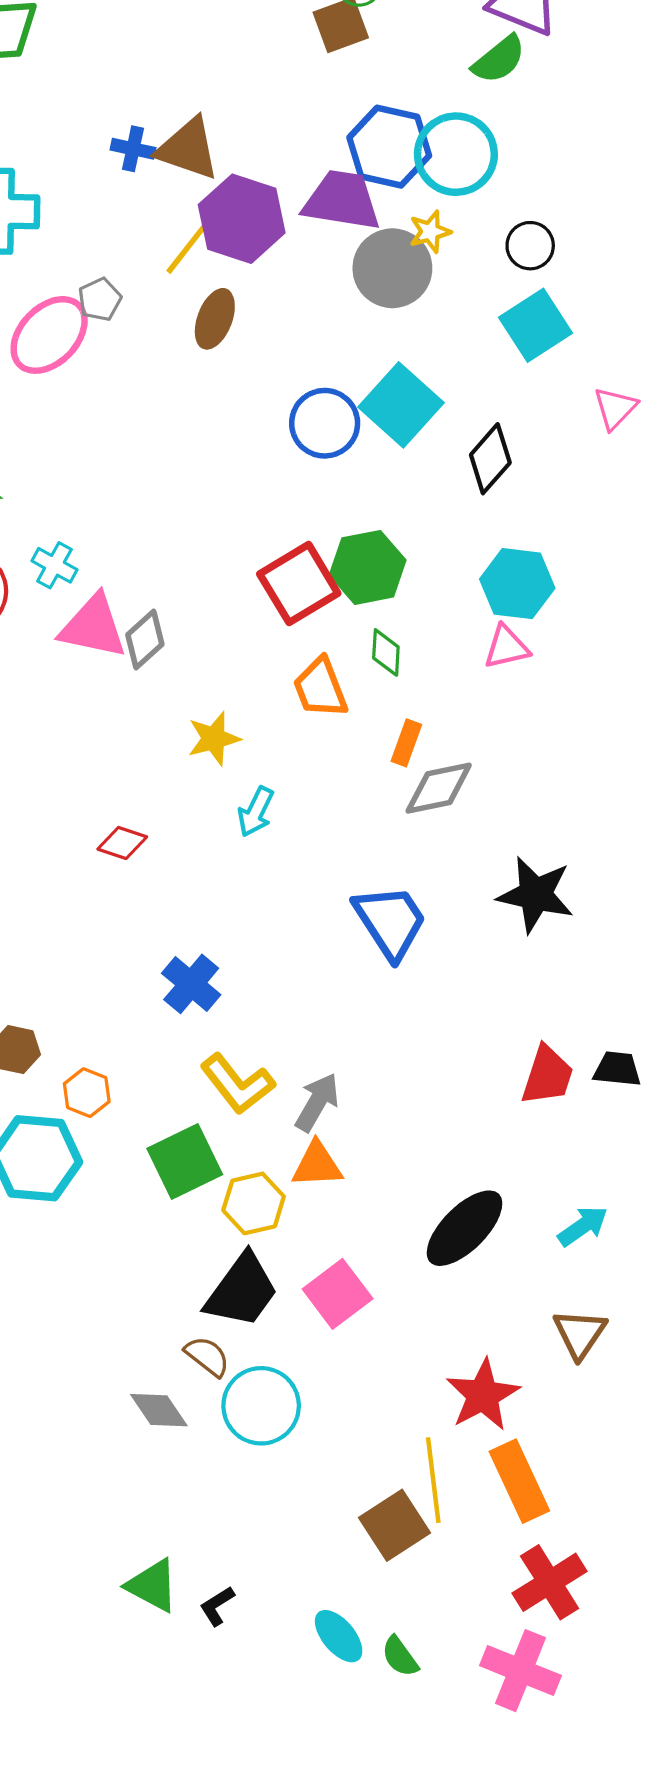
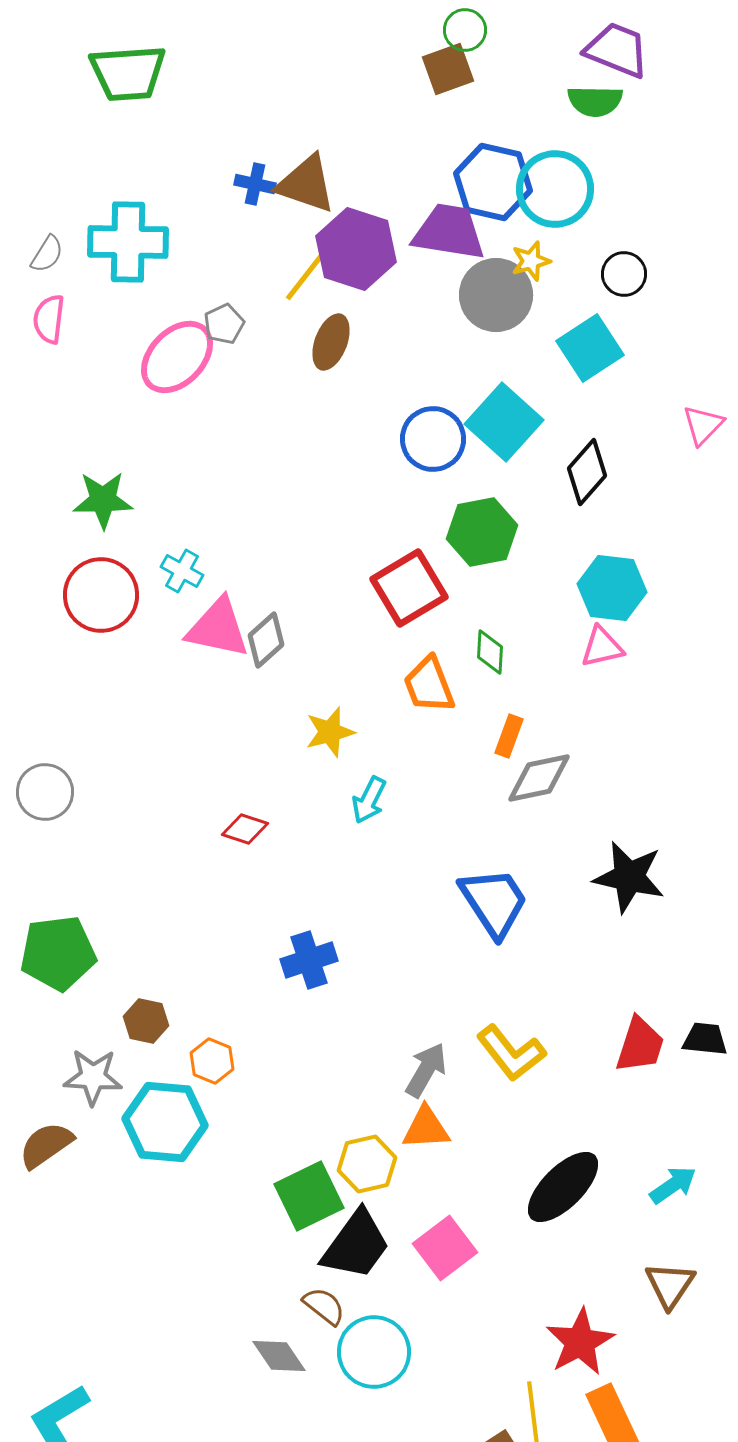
green semicircle: (499, 59) -> (595, 101), turned 40
cyan square: (536, 325) -> (590, 348), moved
green hexagon: (368, 567) -> (482, 532), moved
blue cross: (191, 984) -> (309, 960), turned 32
yellow L-shape: (237, 1084) -> (511, 1053), moved
green square: (185, 1161) -> (309, 1196), moved

